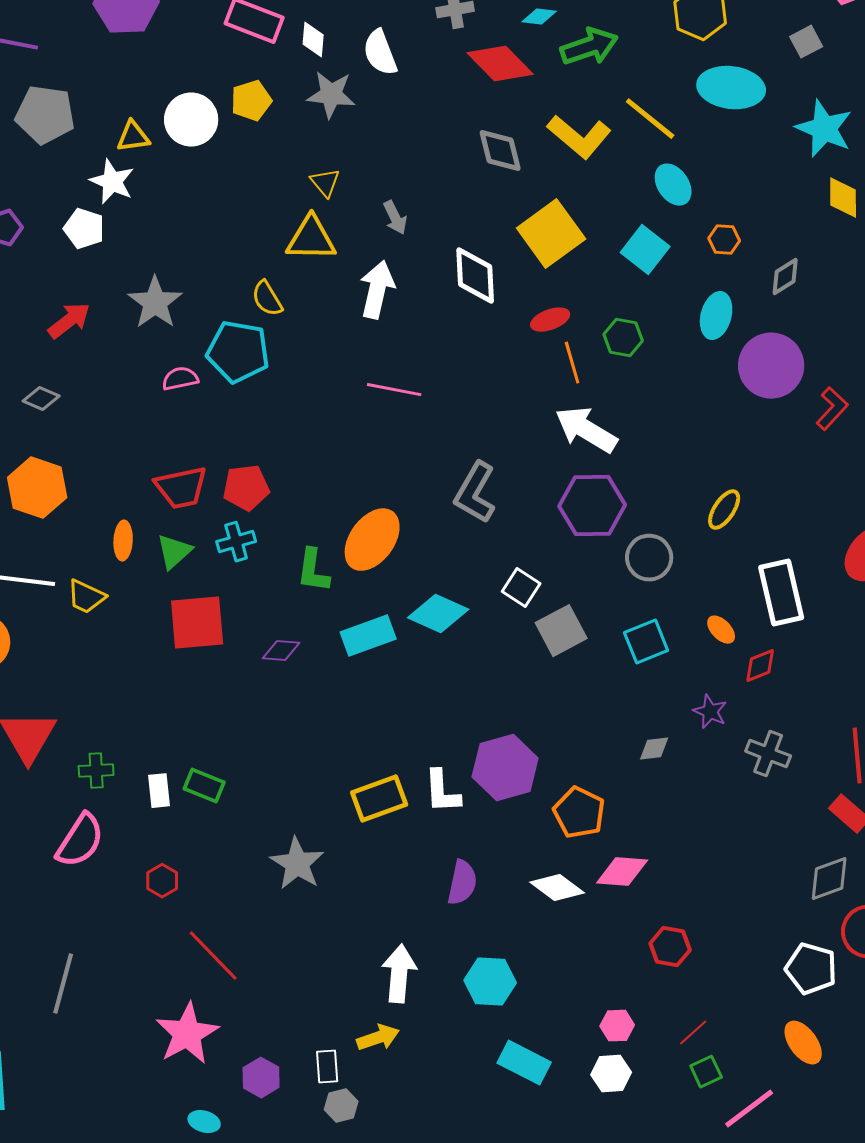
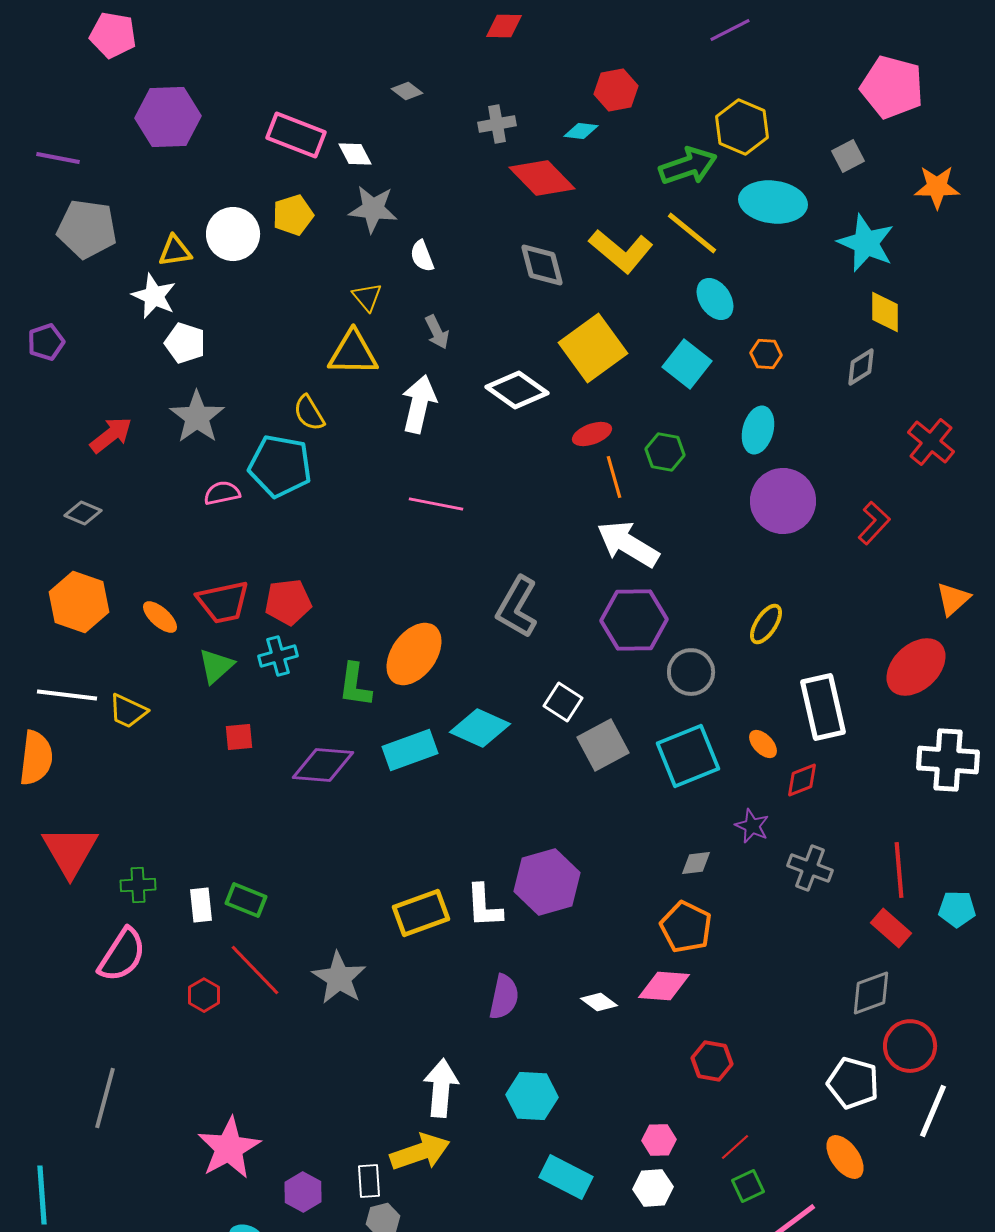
white diamond: (313, 40) -> (355, 154), turned -33
green arrow: (589, 47) -> (688, 166), moved
white semicircle: (380, 53) -> (422, 256), moved, size x0.7
white pentagon: (84, 229) -> (185, 343), moved
white diamond: (475, 276) -> (517, 390), turned -52
gray diamond: (785, 277) -> (861, 367), moved
purple circle: (771, 366) -> (783, 501), moved
orange ellipse: (123, 541) -> (160, 617), moved, turned -51
red square: (197, 623) -> (239, 737), size x0.5
cyan square: (646, 642) -> (688, 756), size x1.4
purple diamond: (281, 651) -> (323, 765), size x1.6
orange pentagon: (579, 813) -> (686, 927), moved
white diamond: (557, 888) -> (599, 1002), size x0.7
red line: (213, 956) -> (255, 970), moved
yellow arrow: (378, 1038) -> (420, 1152), size x1.4

